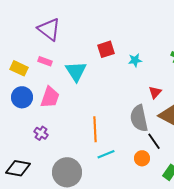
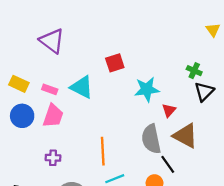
cyan star: (135, 60) -> (147, 89), moved, size x1.6
pink rectangle: (45, 61) -> (50, 89), moved
cyan triangle: (76, 71) -> (82, 87), turned -30
purple cross: (41, 133) -> (53, 158), moved, turned -32

